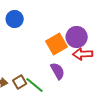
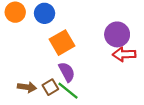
orange square: (57, 44) -> (62, 43), moved
purple semicircle: (58, 71) -> (67, 72), moved

